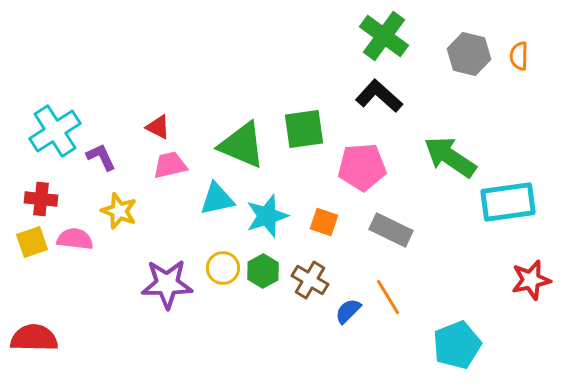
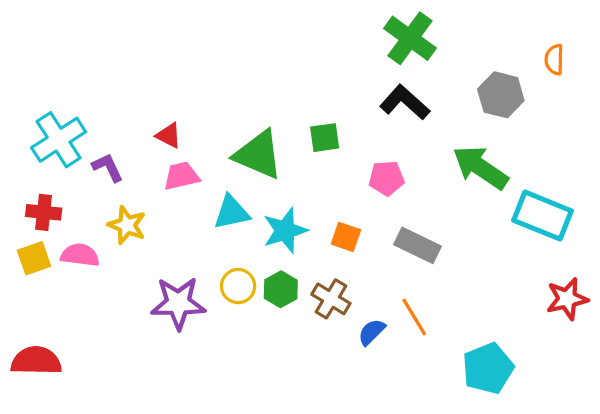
gray hexagon: (469, 54) -> (501, 95), moved
green square: (304, 129) -> (325, 138), size x0.7
pink pentagon: (362, 167) -> (387, 178), size x0.7
cyan rectangle: (508, 202) -> (543, 216), turned 30

